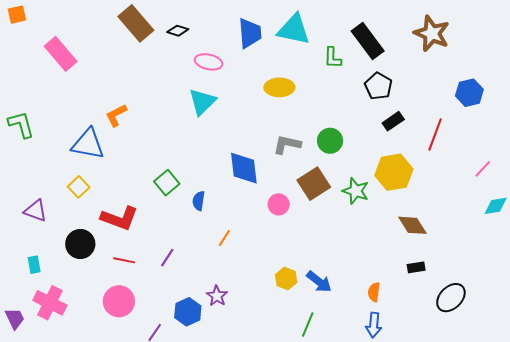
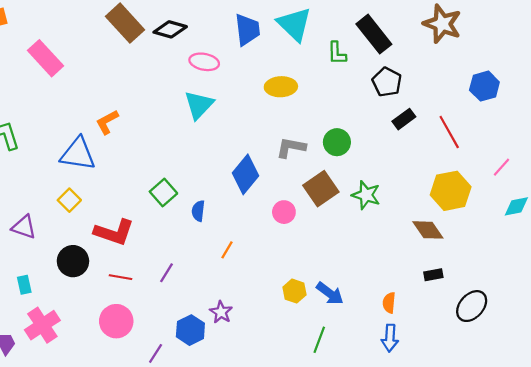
cyan triangle: (294, 29) -> (294, 24), turned 33
black diamond: (178, 31) -> (170, 29), size x1.4
red line: (435, 134) -> (449, 132), turned -48
blue diamond: (244, 168) -> (246, 174), turned 48
yellow hexagon: (394, 172) -> (451, 191), moved
pink cross: (50, 303) -> (42, 325), turned 32

